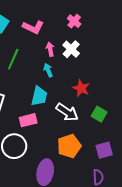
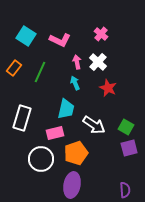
red star: (81, 88) -> (108, 88), moved
orange pentagon: (69, 146) -> (76, 153), moved
purple square: (104, 150) -> (129, 148), moved

